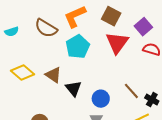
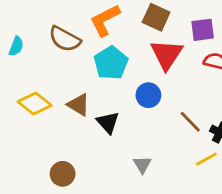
purple square: (143, 27) -> (203, 30), turned 36
cyan semicircle: (12, 32) -> (16, 46), turned -48
blue circle: (101, 99) -> (148, 95), moved

